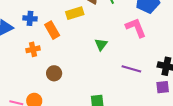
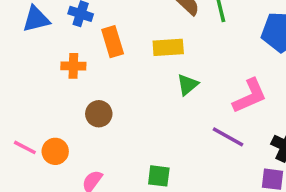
yellow rectangle: (75, 13) -> (168, 47), moved
pink L-shape: (136, 28) -> (250, 96), moved, turned 75

